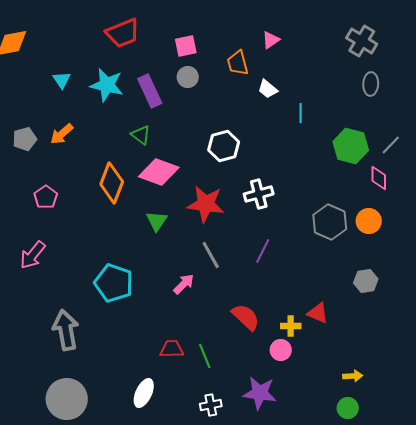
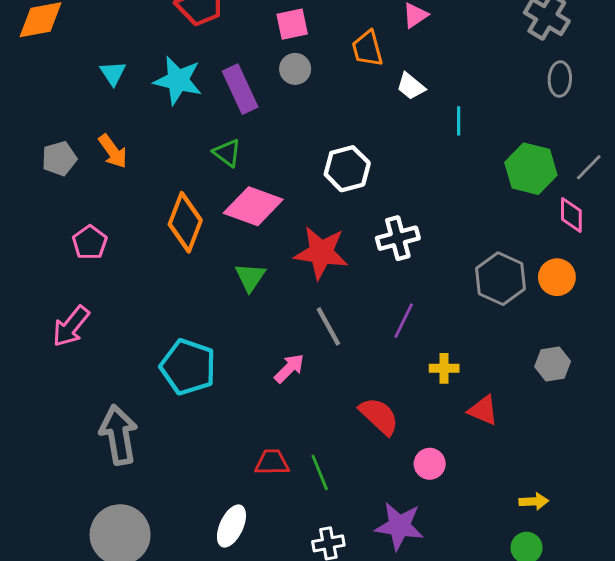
orange arrow: (62, 134) -> (113, 151), turned -85
yellow cross: (291, 326) -> (444, 368), moved

